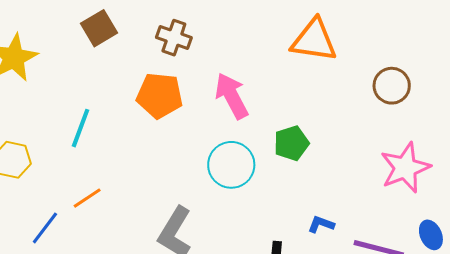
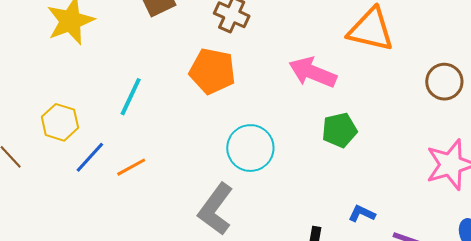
pink arrow: (232, 96) -> (313, 72), moved, turned -45
cyan circle: (231, 165) -> (250, 148), moved
blue line: (45, 228) -> (90, 157), moved

